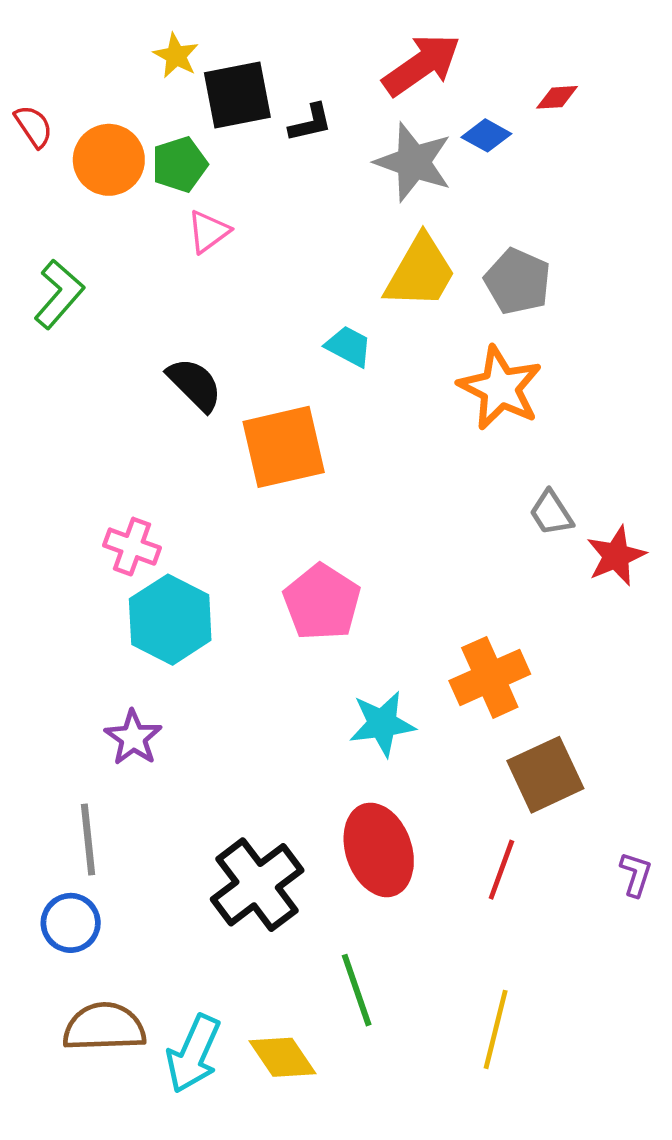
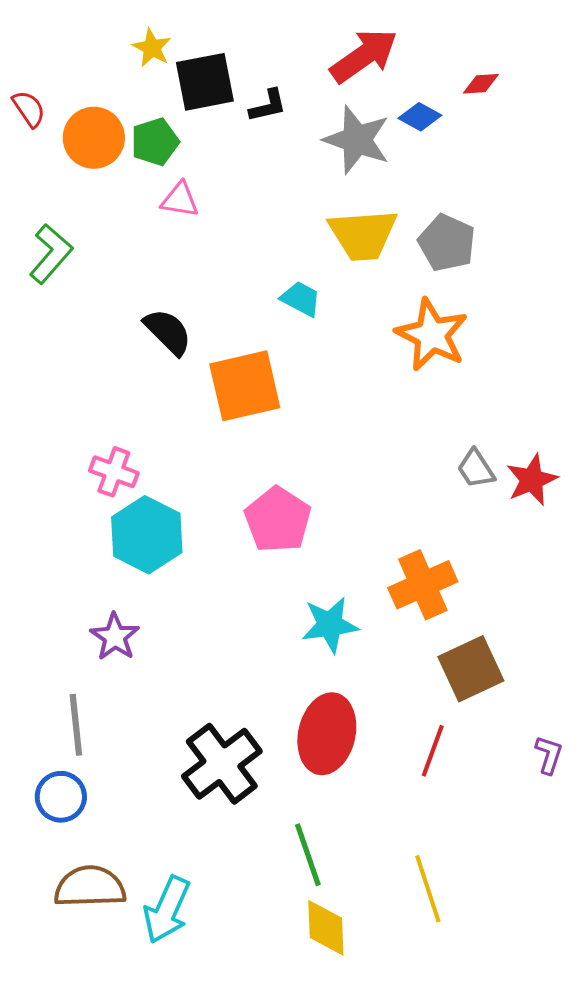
pink triangle: (208, 232) -> (180, 200), turned 45
yellow trapezoid: (420, 272) -> (363, 235), turned 56
gray trapezoid: (551, 513) -> (476, 469), moved
red ellipse: (379, 850) -> (327, 734), turned 32
yellow line: (496, 1029) -> (428, 889), turned -32
yellow diamond: (283, 1057) -> (326, 928), moved, turned 32

